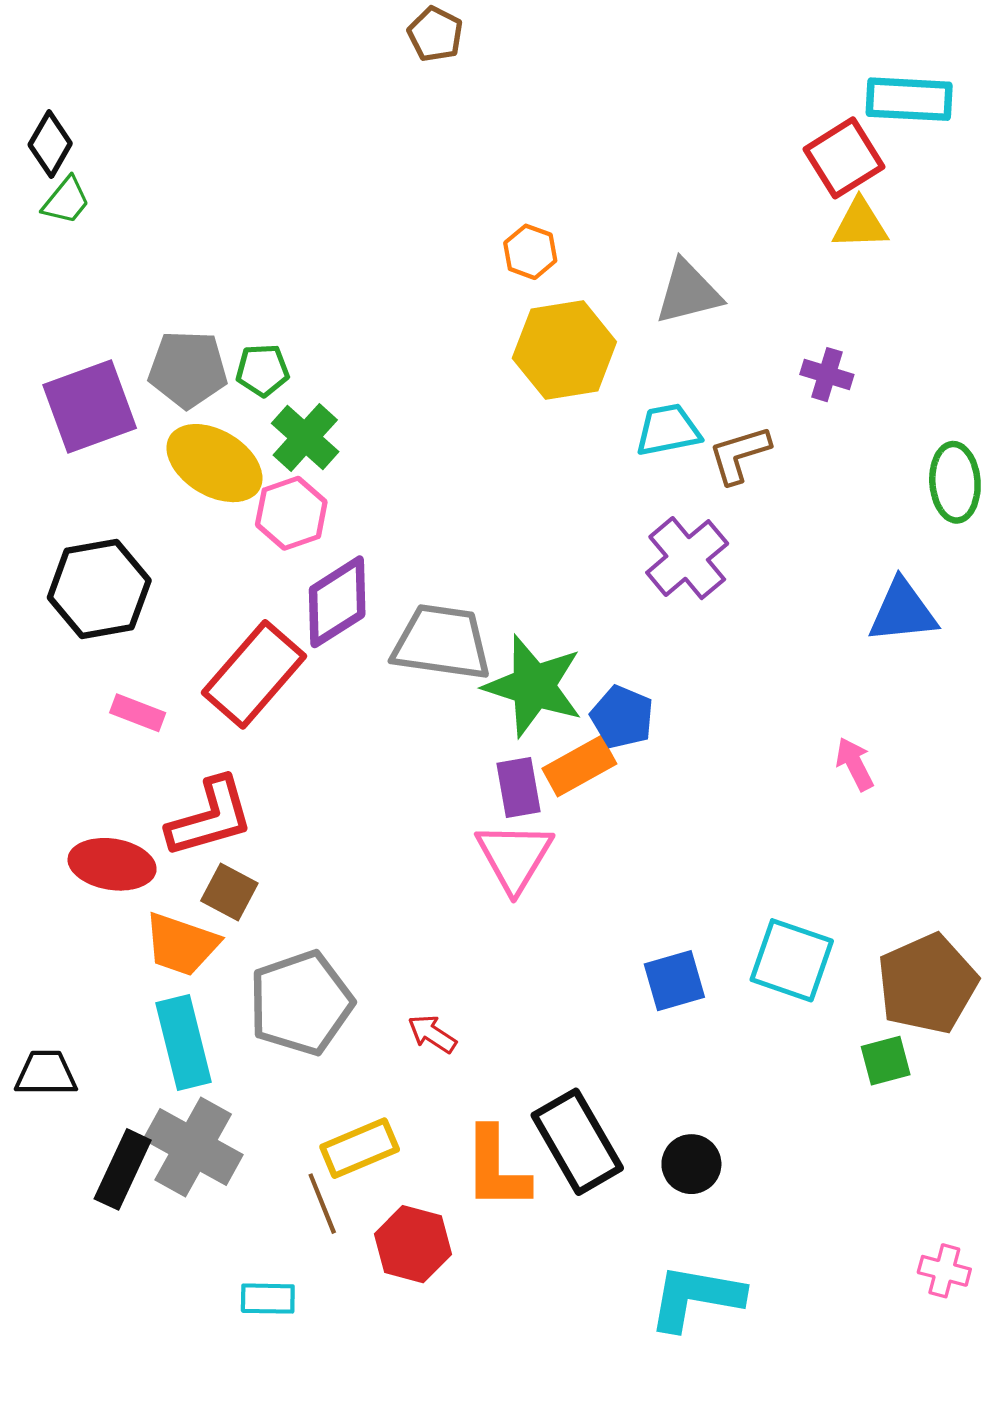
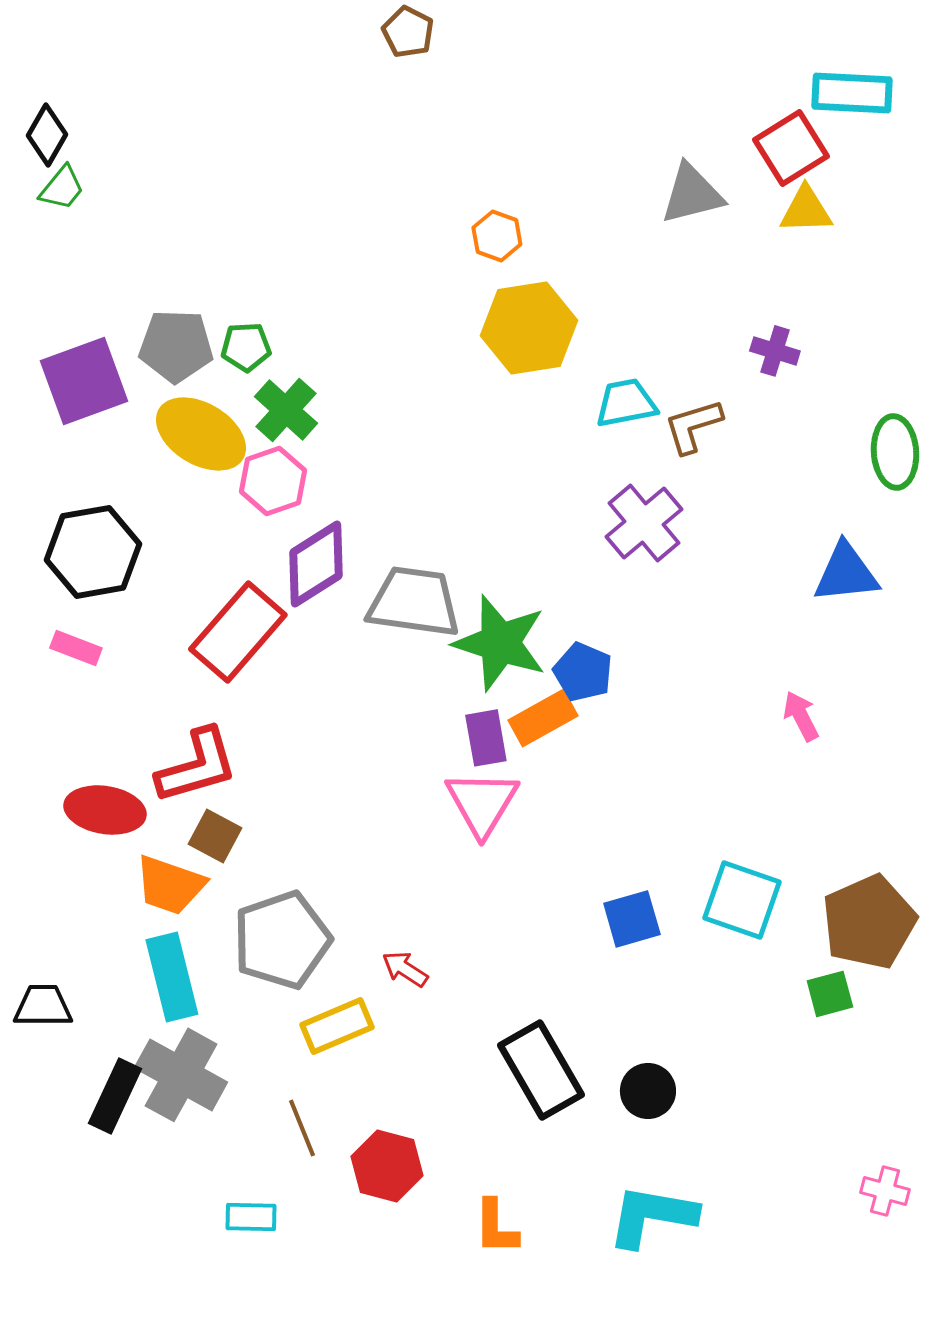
gray triangle: (688, 292) -> (692, 194), moved
pink rectangle: (138, 713) -> (76, 648), moved
yellow rectangle: (360, 1148) -> (337, 1026), moved
orange L-shape: (496, 1168) -> (496, 1227), moved, size x0.7

